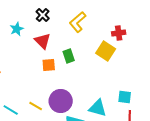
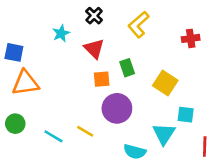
yellow square: (106, 51) -> (165, 83), moved
cyan square: (125, 97) -> (186, 115), moved
purple circle: (61, 101) -> (117, 108), moved
cyan triangle: (98, 108) -> (164, 134), turned 48

